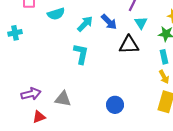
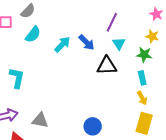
cyan semicircle: (56, 14) -> (33, 34), turned -36
cyan L-shape: (81, 54) -> (17, 78), moved

